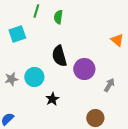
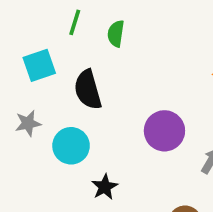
black semicircle: (59, 56) -> (88, 90), moved
gray star: (11, 79) -> (28, 123), moved

